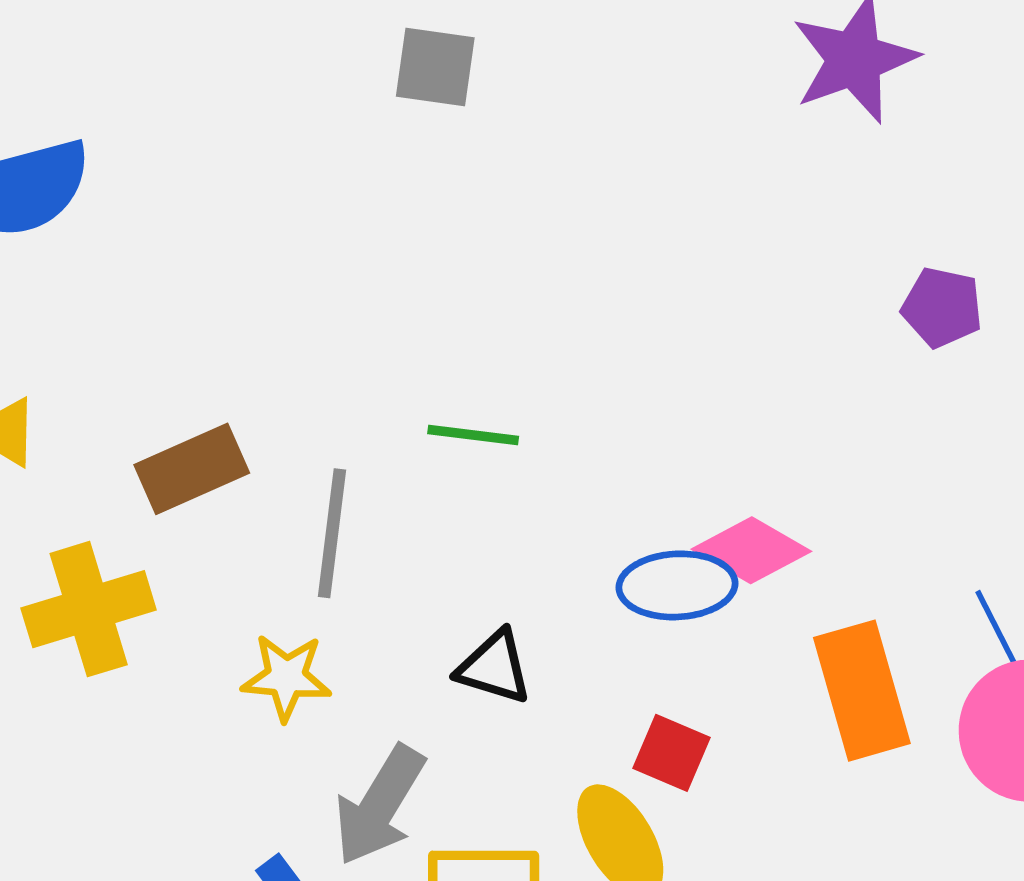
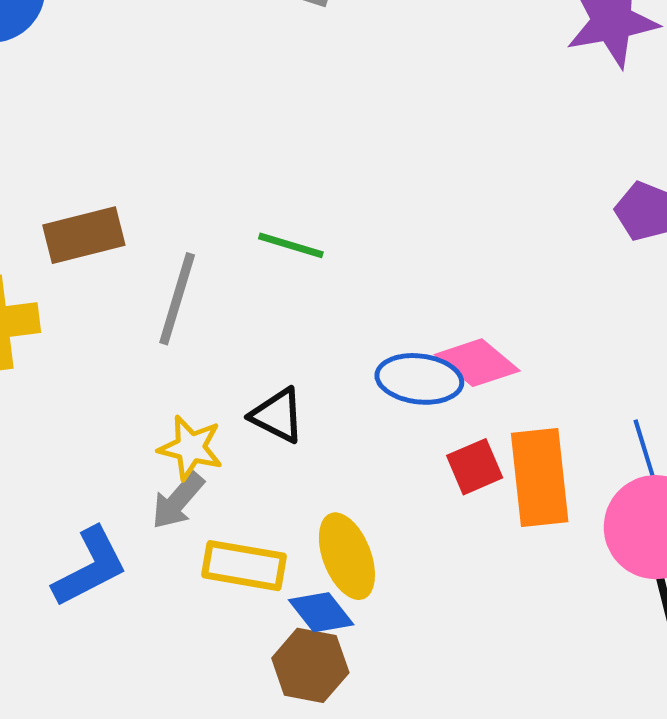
yellow star: (286, 677) -> (191, 448), moved
red square: (672, 753) -> (475, 467), moved, turned 34
gray arrow: (380, 805) -> (178, 501), size x0.7

